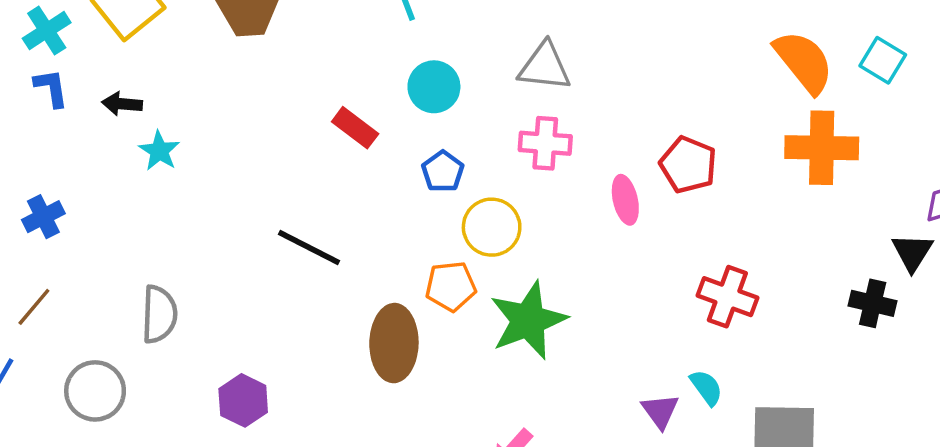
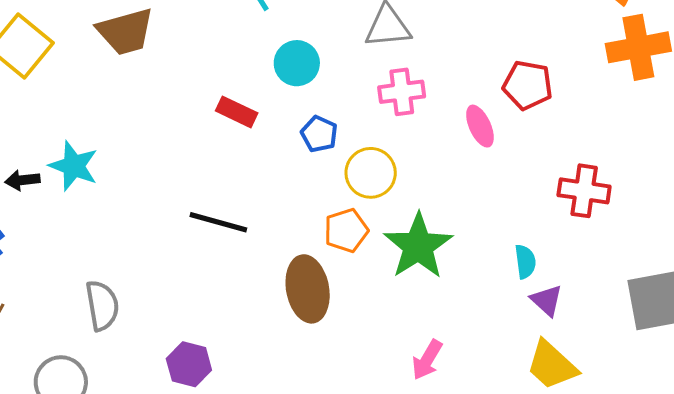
black arrow: (122, 104) -> (22, 180), moved
cyan star: (159, 151) -> (74, 166), size x1.4
cyan semicircle: (706, 388) -> (525, 262), moved, turned 40

